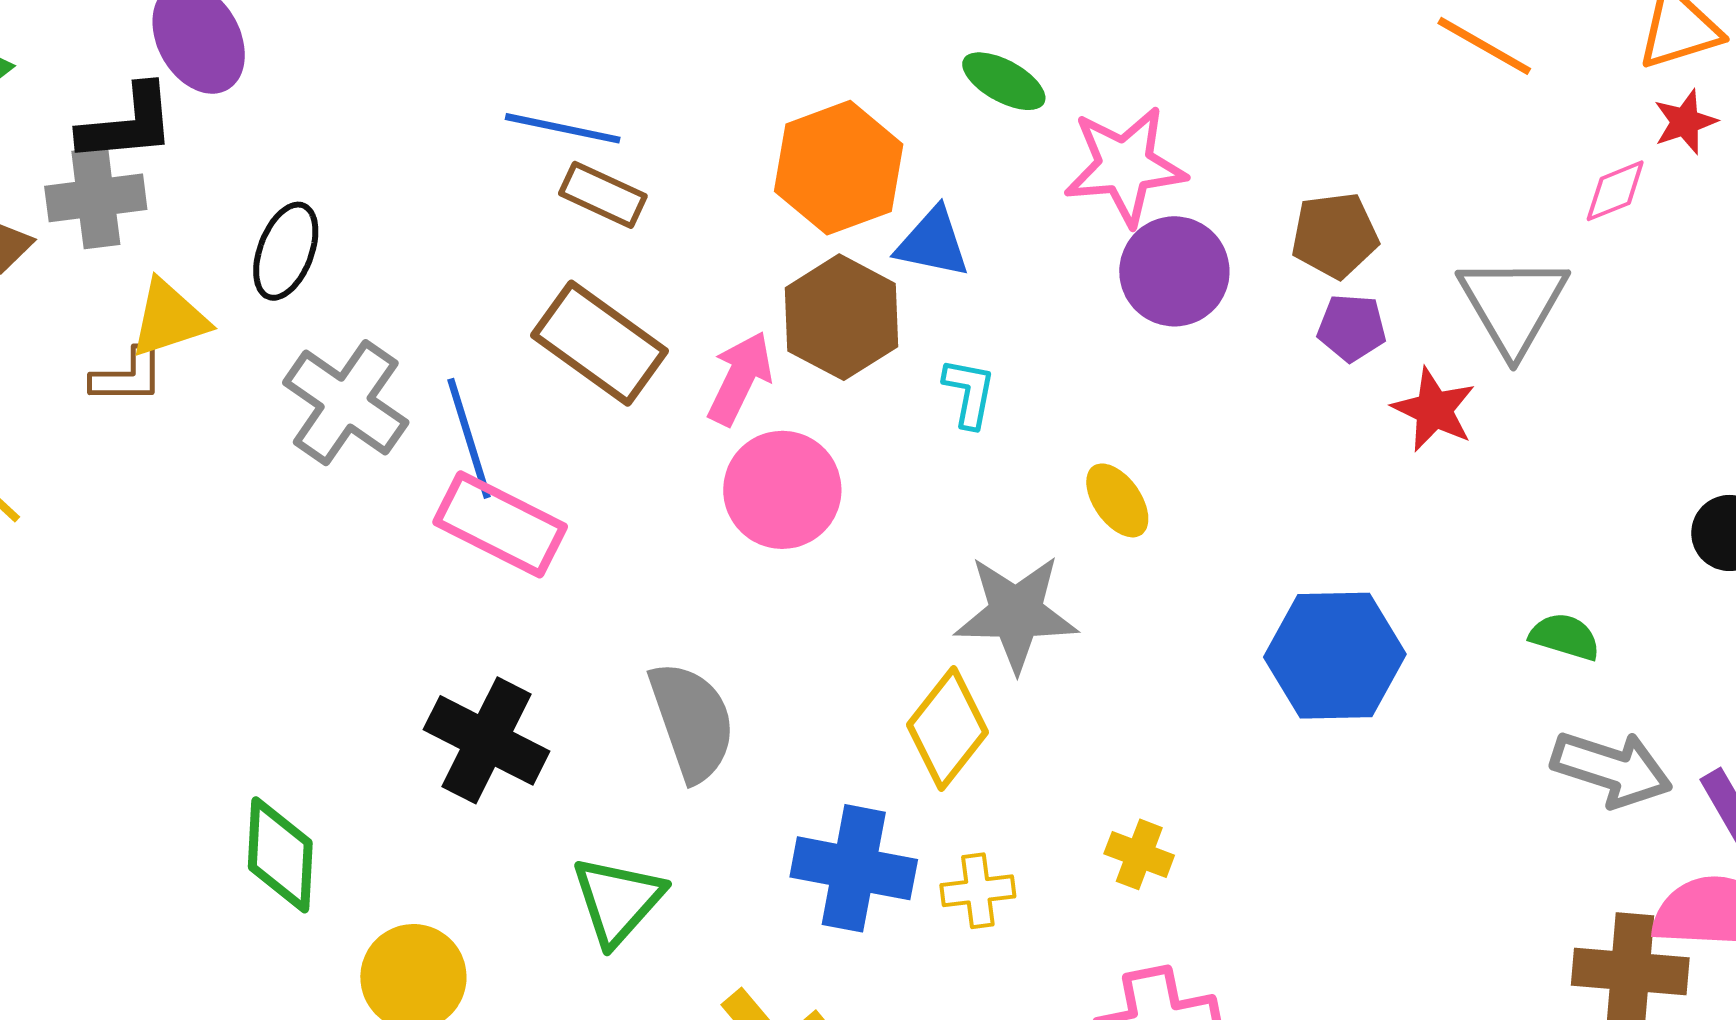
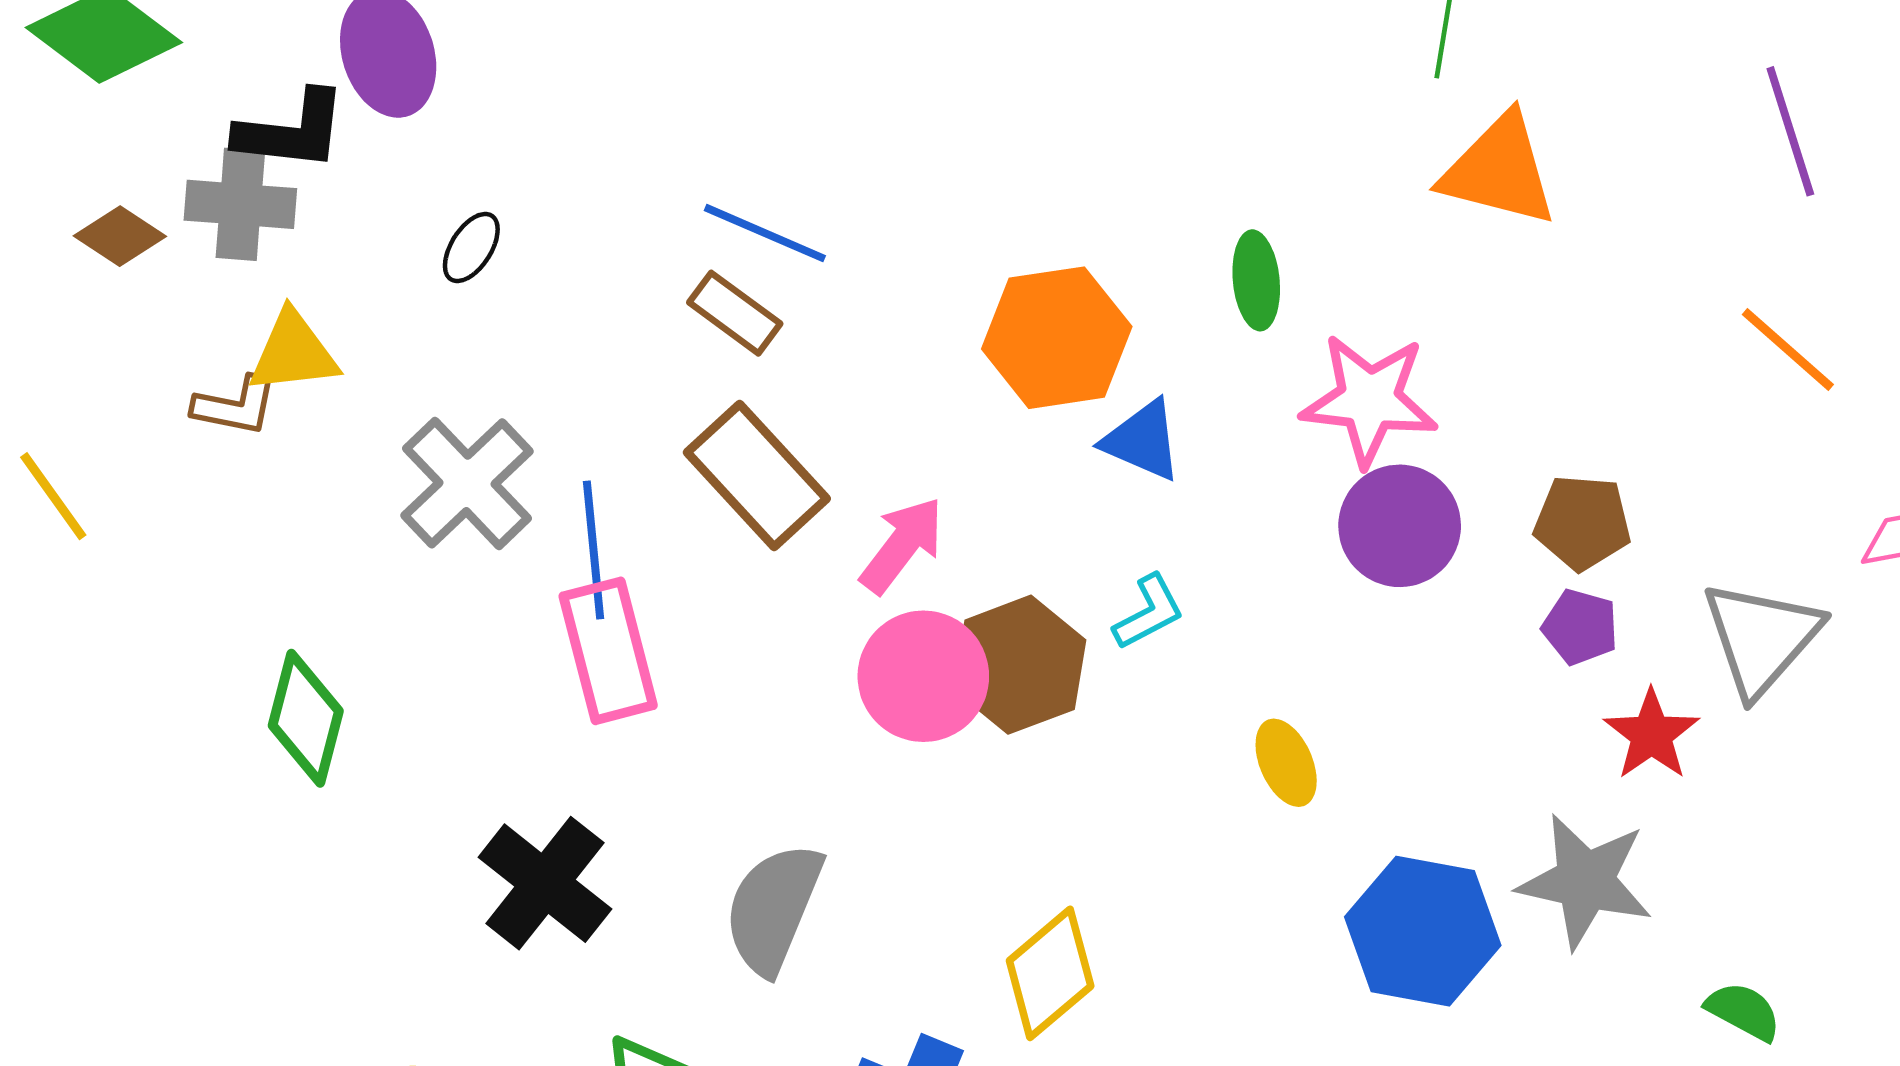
green ellipse: (1004, 81) -> (1256, 280), turned 44
brown rectangle: (603, 195) -> (735, 313), moved
black ellipse: (286, 251) -> (471, 247), moved, size x0.7
brown hexagon: (841, 317) -> (1020, 665), moved
cyan L-shape: (969, 393) -> (1149, 612), turned 40
pink rectangle: (500, 524) -> (608, 651), turned 37
gray star: (1016, 613) -> (1585, 881), moved
blue hexagon: (1335, 656) -> (1423, 931), moved
gray semicircle: (692, 721) -> (773, 908), turned -150
green diamond: (280, 855) -> (306, 718), moved

